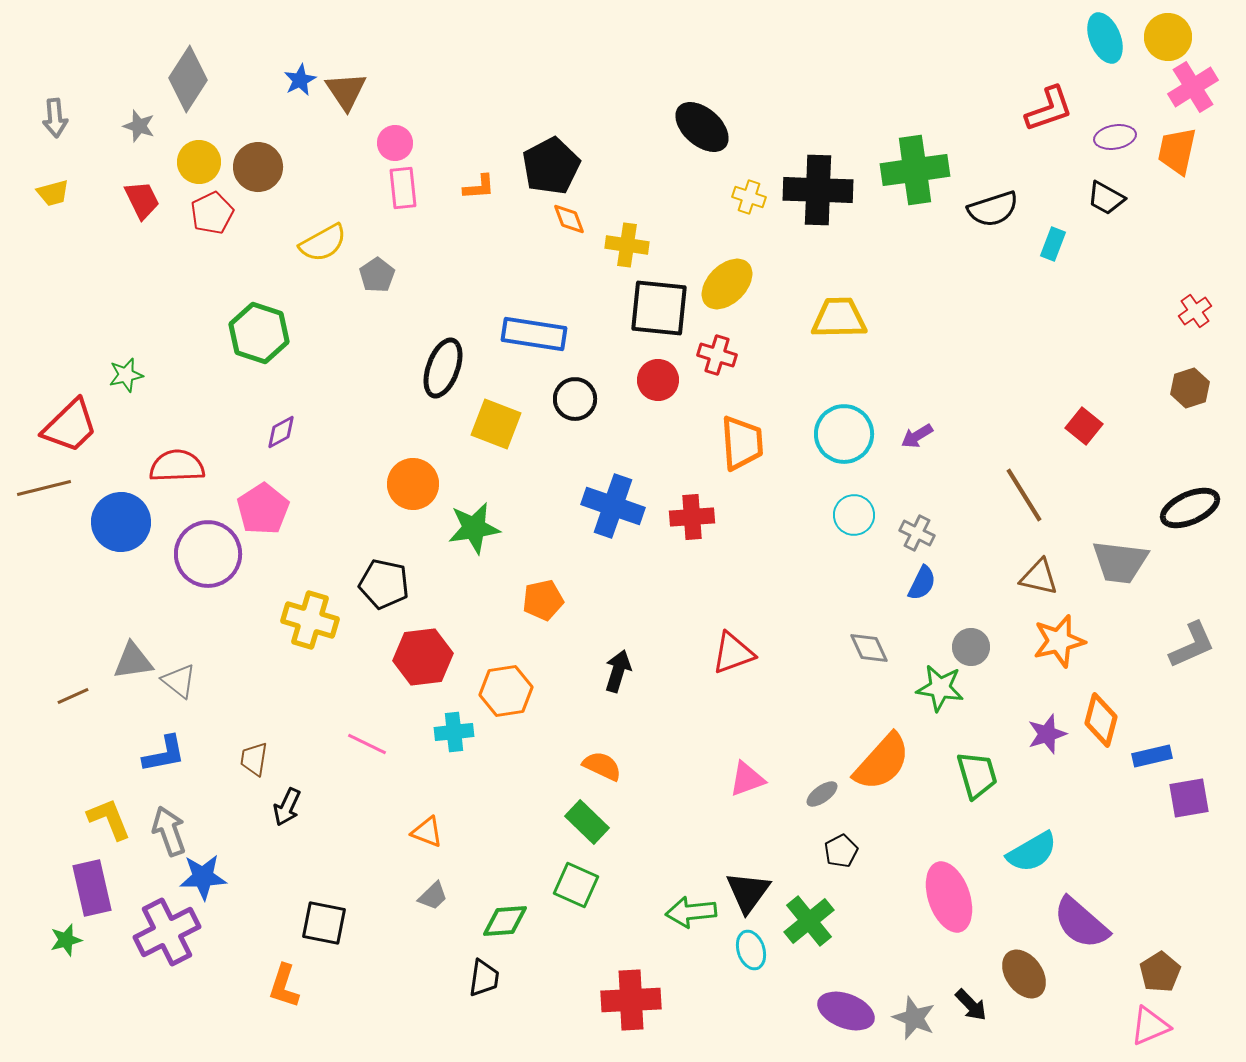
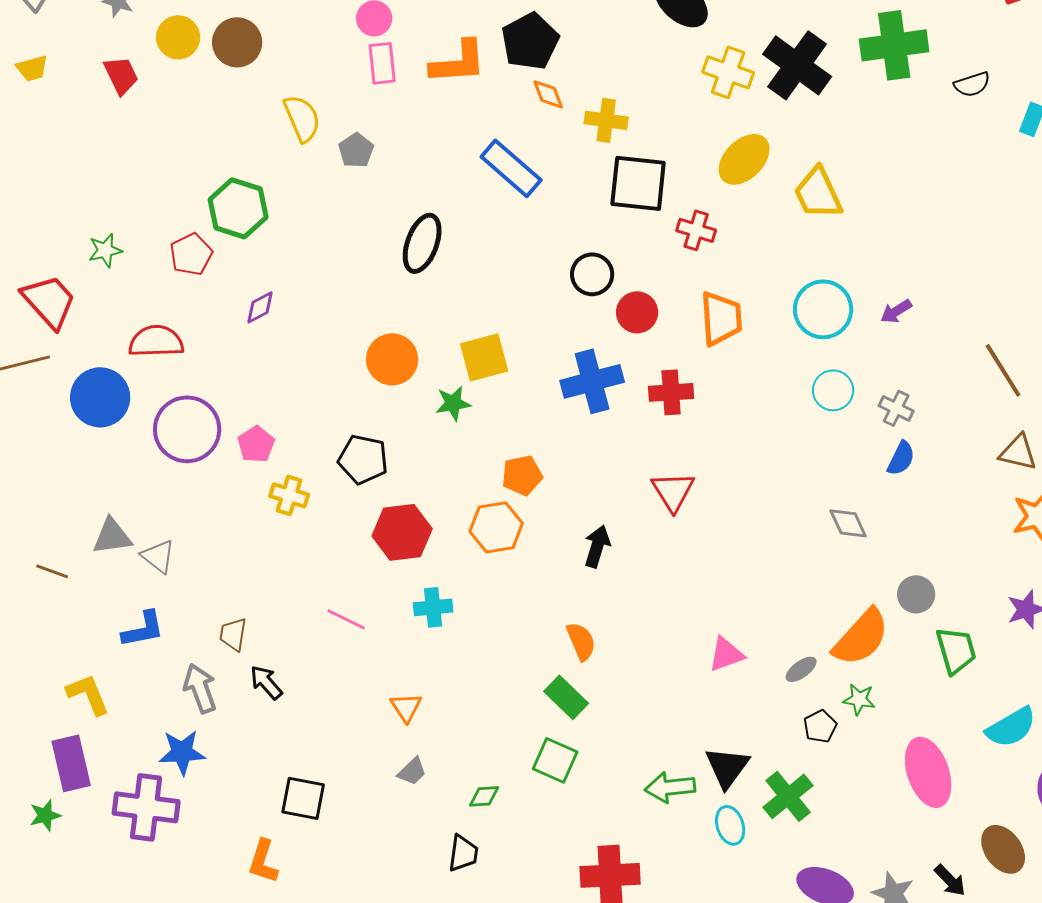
orange L-shape: (479, 187) -> (458, 62), size x1.8
black cross: (818, 190) -> (797, 65), turned 34
yellow cross: (749, 197) -> (728, 72), size x1.5
black semicircle: (993, 209) -> (972, 84), size x0.7
red pentagon: (212, 213) -> (191, 254), moved
yellow semicircle: (323, 243) -> (302, 118), turned -84
yellow ellipse: (727, 284) -> (744, 159), moved
yellow trapezoid: (839, 318) -> (818, 193), turned -114
blue rectangle: (534, 334) -> (511, 168), moved, turned 32
red circle: (658, 380) -> (637, 312), moved
black circle: (575, 399) -> (592, 274), moved
yellow square: (496, 424) -> (484, 357), moved, turned -36
red trapezoid: (70, 426) -> (49, 301), turned -88
blue cross: (613, 506) -> (592, 381), turned -34
pink pentagon: (263, 509) -> (256, 444), moved, size x0.7
green star: (474, 528) -> (453, 403), size x0.7
yellow cross: (310, 620) -> (289, 495), size x0.7
gray circle: (971, 647) -> (916, 594), moved
red triangle: (733, 653) -> (673, 491), moved, turned -42
green star: (940, 688) -> (859, 699), moved, size x0.7
orange hexagon: (506, 691) -> (496, 527), moved
brown line: (73, 696) -> (52, 571), turned 44
orange semicircle: (602, 766) -> (581, 641), turned 42
black arrow: (287, 807) -> (266, 682), turned 114
gray arrow: (169, 831) -> (200, 688), moved
orange triangle: (427, 832) -> (406, 707), turned 36
green diamond: (505, 921) -> (484, 796), size x0.7
purple cross: (167, 932) -> (146, 807), turned 34

